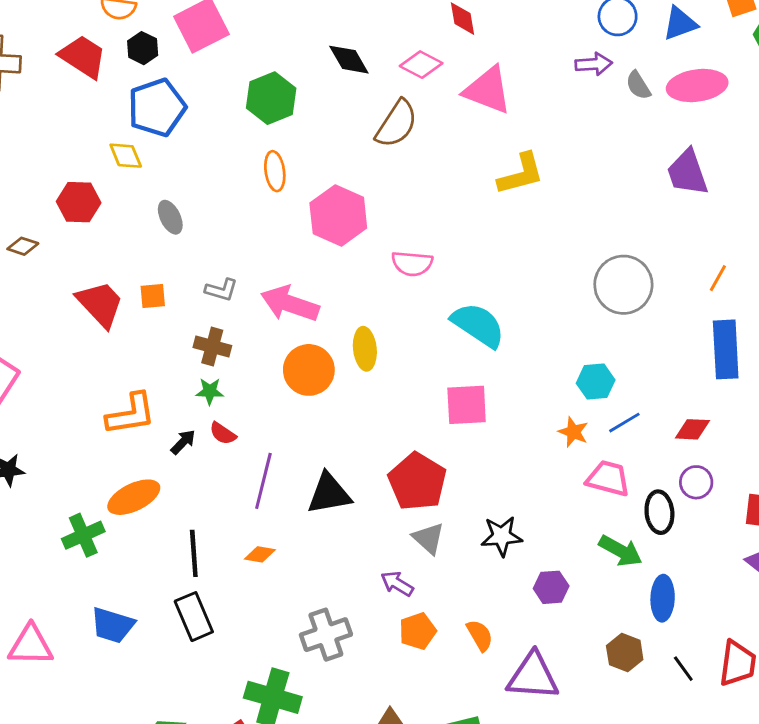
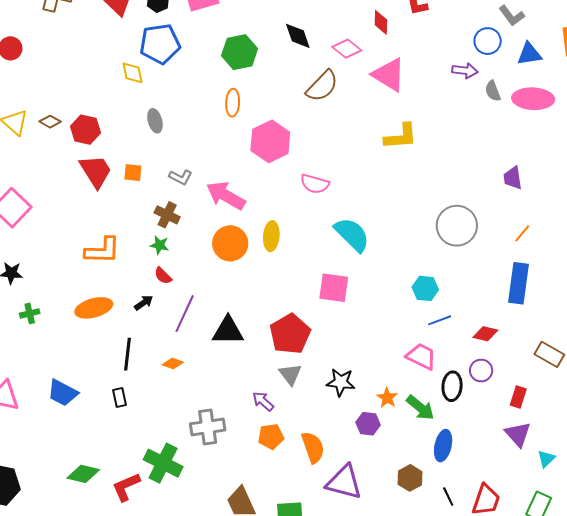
purple trapezoid: (687, 172) -> (513, 178), moved, size x0.7
red hexagon: (79, 202) -> (85, 130), moved
orange star: (573, 432) -> (387, 398), moved
black arrow: (183, 442) -> (144, 303), moved
green cross: (83, 535) -> (30, 313), moved, size x0.7
black rectangle: (194, 617) -> (119, 398), size x0.6
orange semicircle: (480, 635) -> (313, 447), size x1.4

